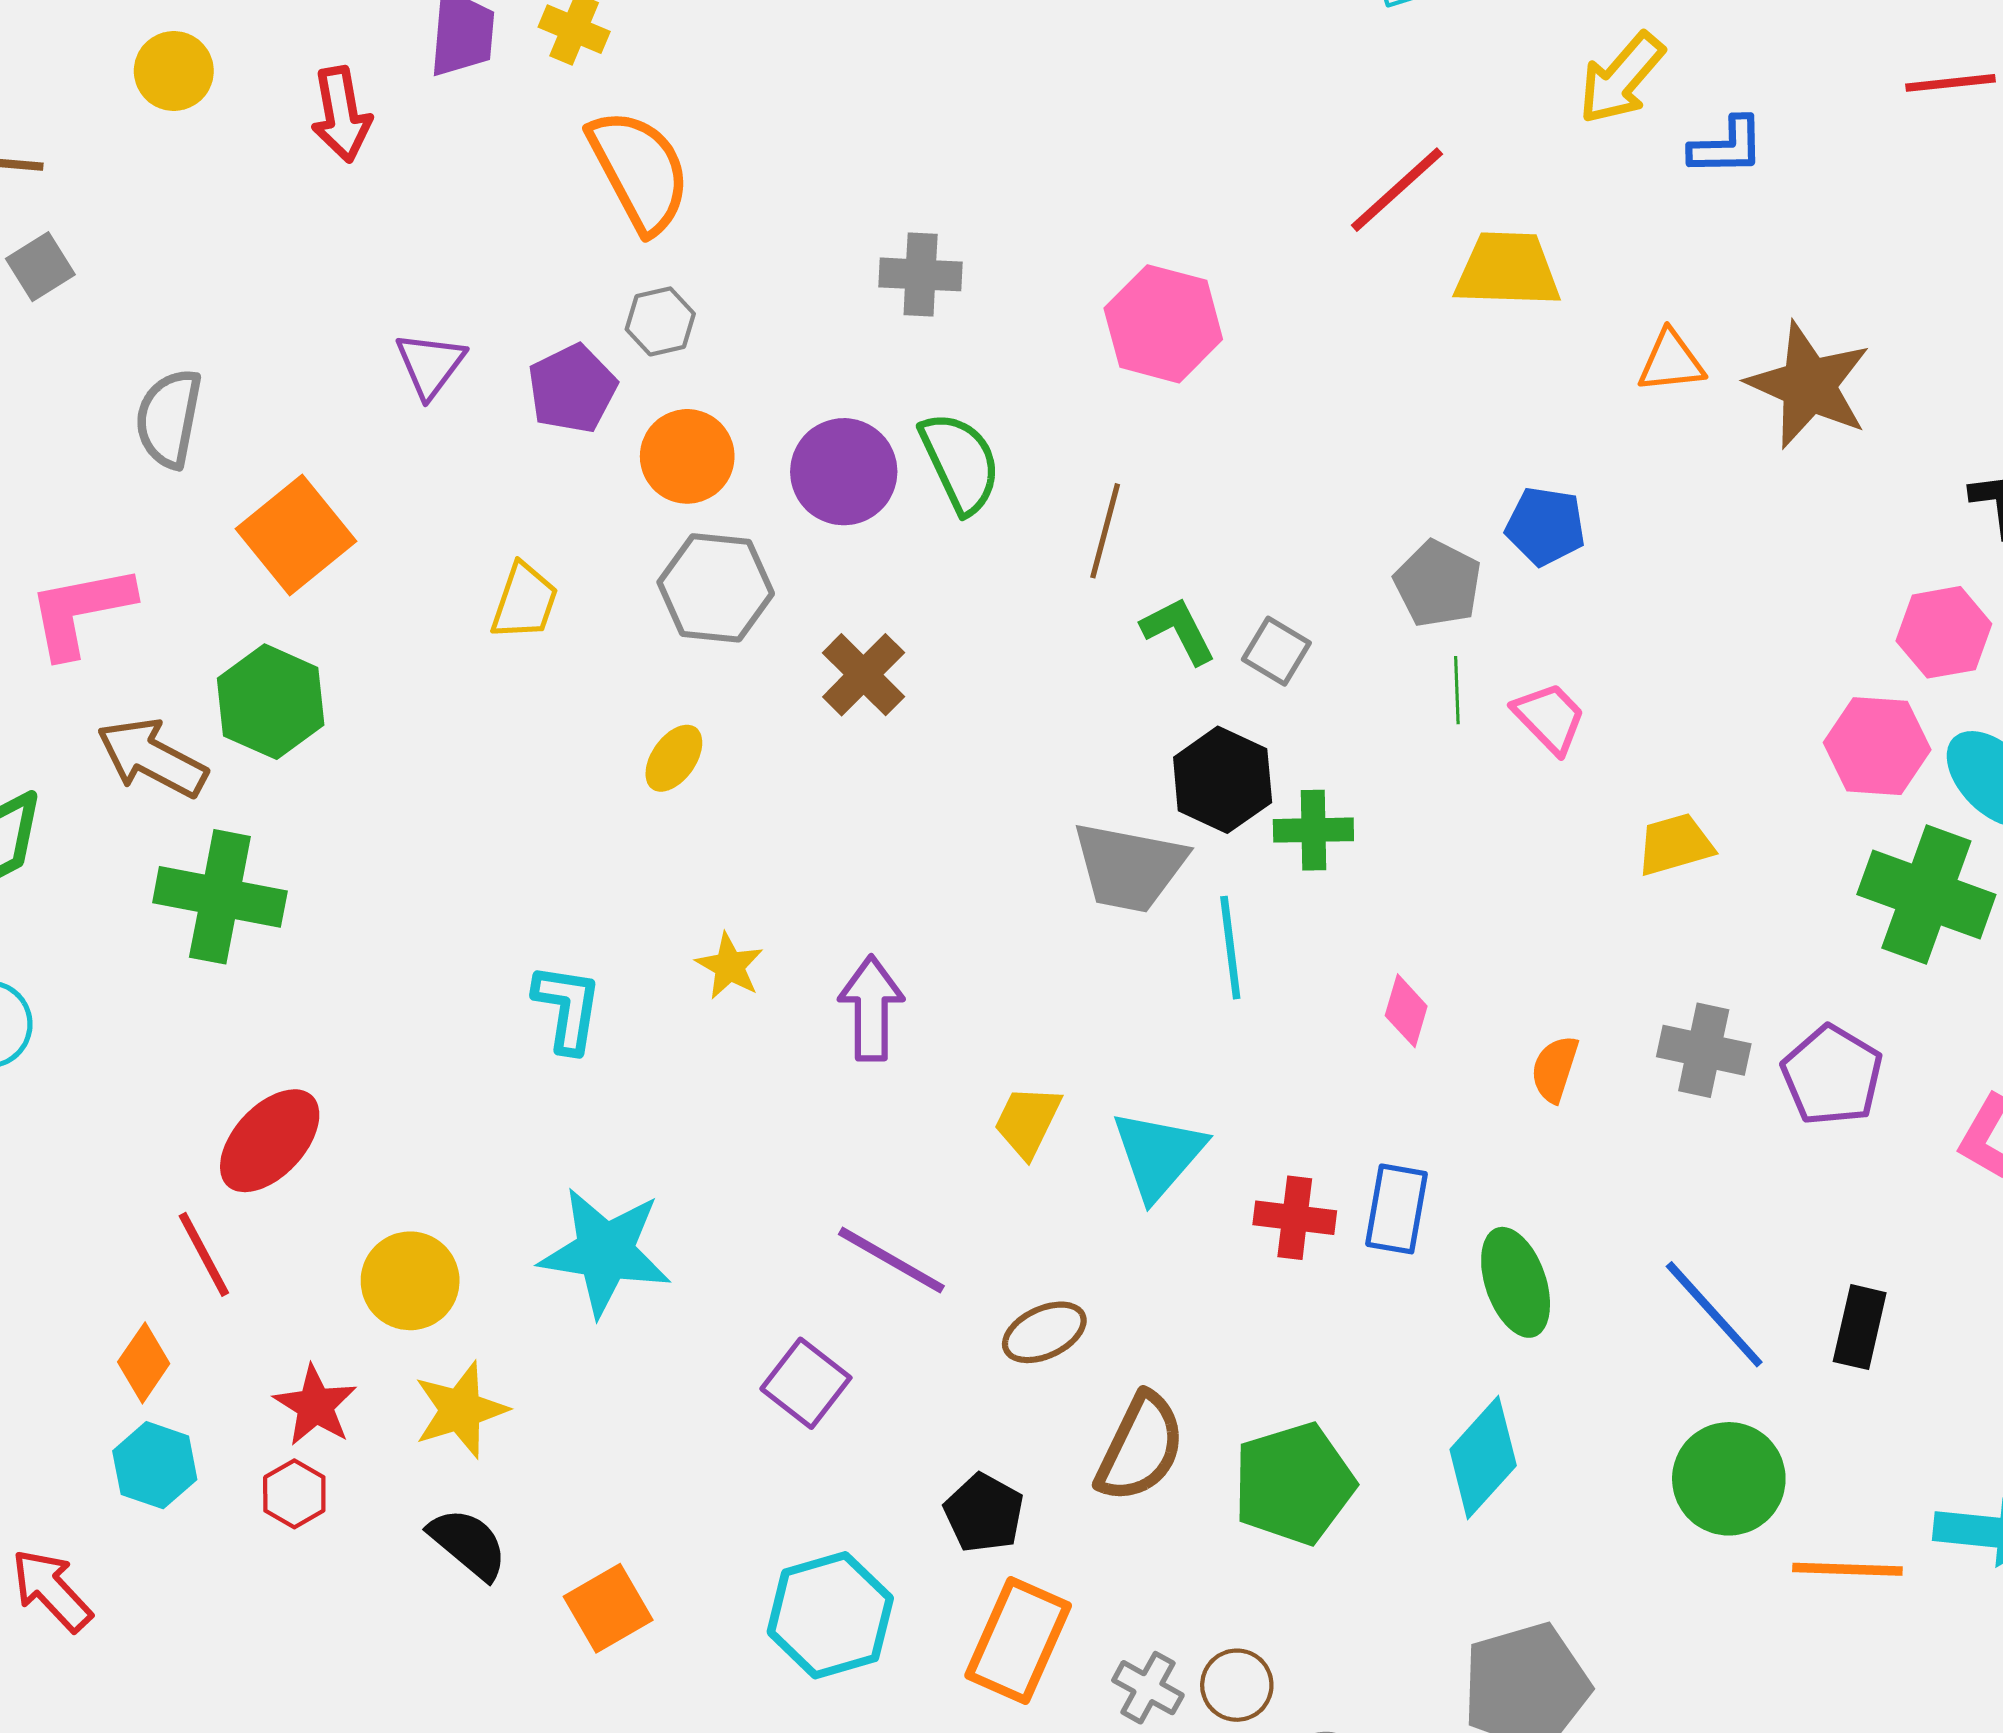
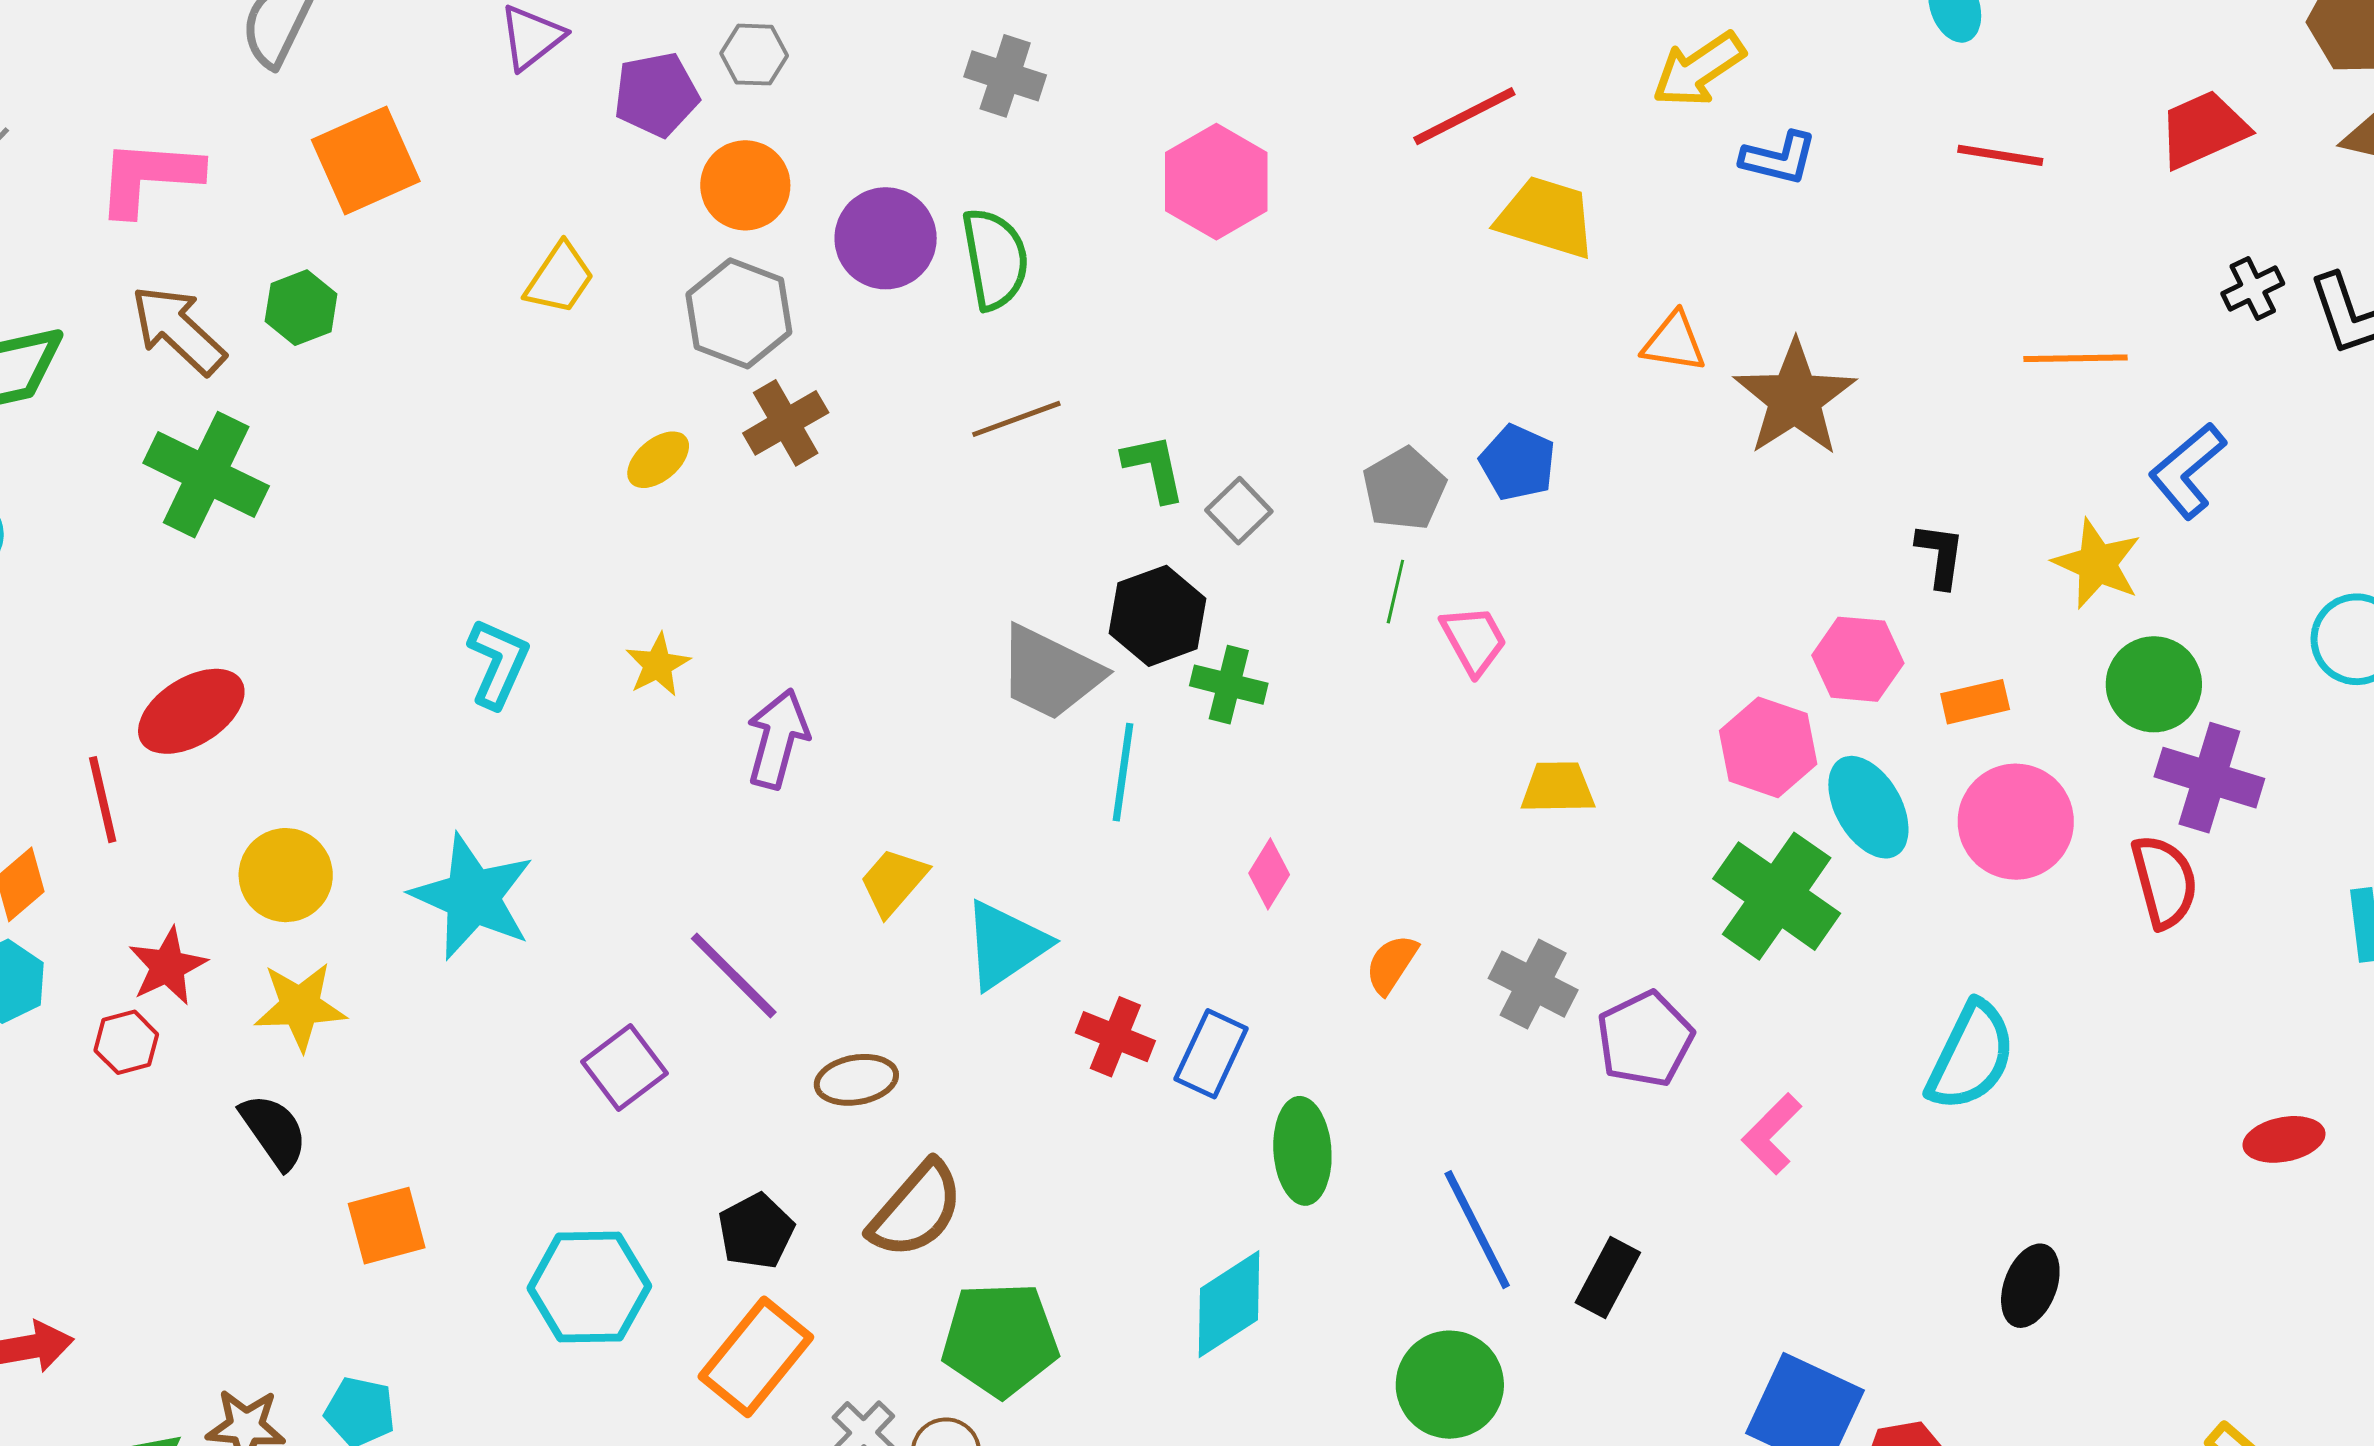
brown line: (1105, 531) -> (1016, 419), moved, turned 40
brown cross: (864, 675) -> (786, 423), moved
green hexagon: (271, 702) -> (301, 308), size x0.7
green pentagon: (1294, 1484) -> (1000, 1339), moved

